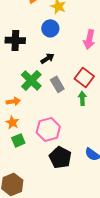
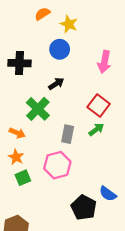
gray rectangle: (57, 84) -> (68, 134), moved, turned 42
green arrow: (82, 98) -> (96, 130), turned 56
orange arrow: (13, 101) -> (17, 133), turned 32
black pentagon: (60, 157) -> (84, 208), moved

